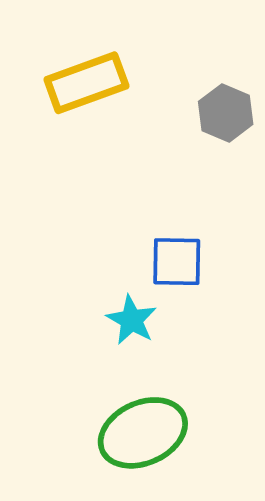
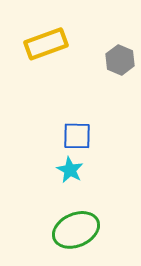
blue square: (177, 262) -> (77, 136), moved

